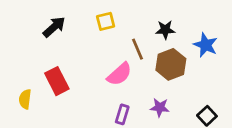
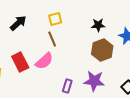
brown line: (138, 49) -> (52, 39), moved
pink semicircle: (119, 74) -> (44, 61), moved
purple star: (160, 107) -> (94, 81), size x1.5

